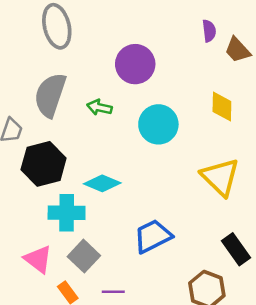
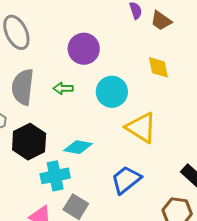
yellow triangle: (220, 177) -> (141, 128), moved

